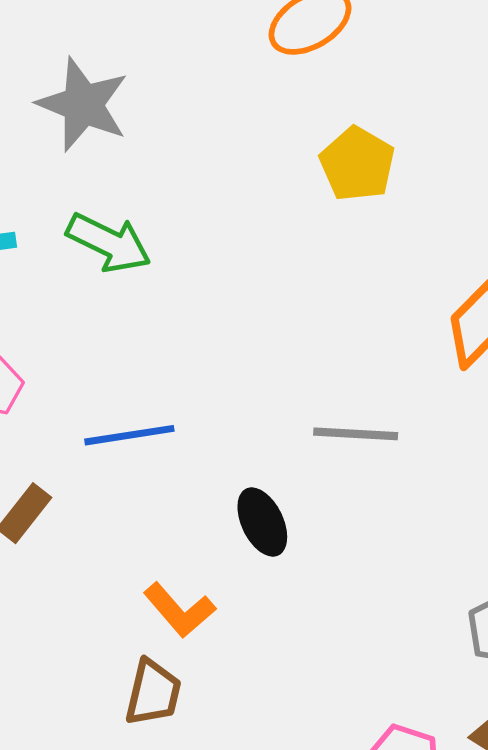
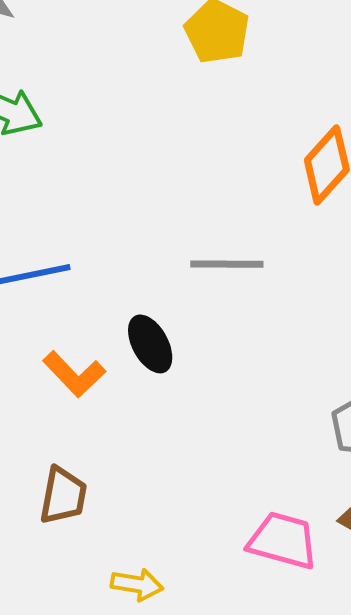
orange L-shape: (179, 610) -> (74, 374), moved

